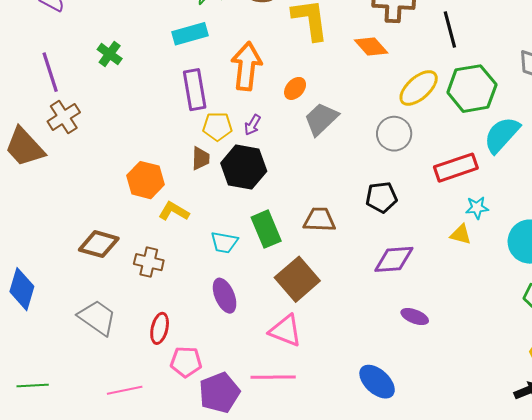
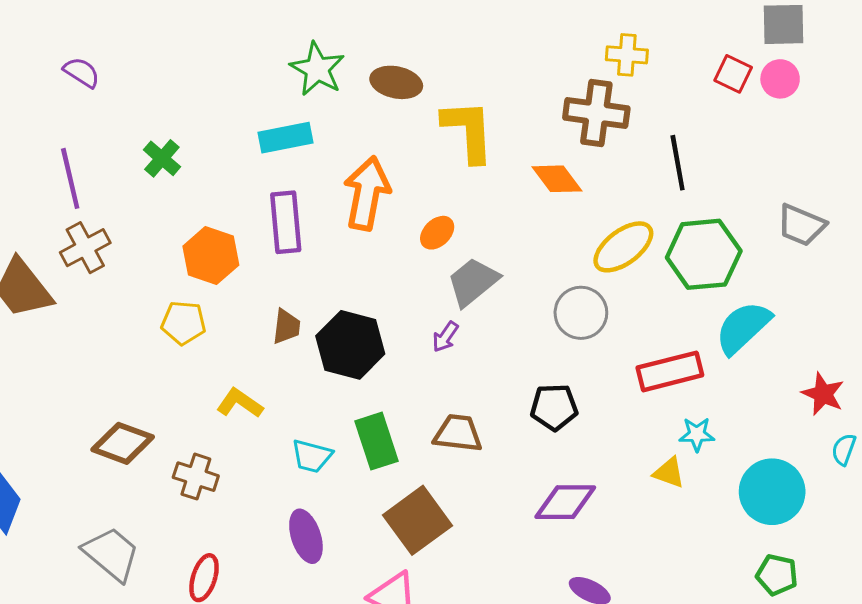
purple arrow: (252, 125) -> (445, 337), moved
yellow pentagon: (217, 126) -> (184, 323), moved
orange hexagon: (145, 180) -> (211, 256), moved

